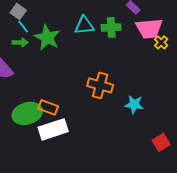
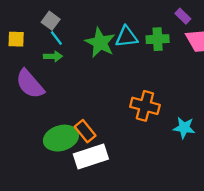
green star: (47, 37) -> (100, 43), moved
orange rectangle: (48, 107) -> (85, 131), turned 30

